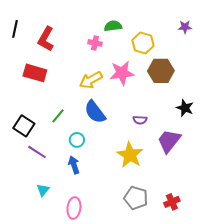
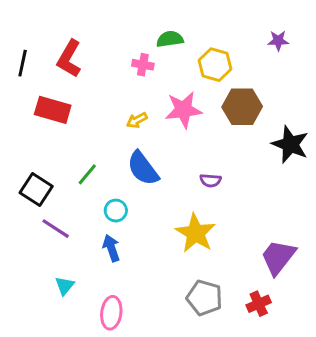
black line: (15, 29) -> (23, 63), moved
yellow arrow: (91, 80) -> (137, 120), size x0.6
black star: (185, 108) -> (290, 144), moved, size x1.4
purple trapezoid: (169, 141) -> (278, 257), moved

